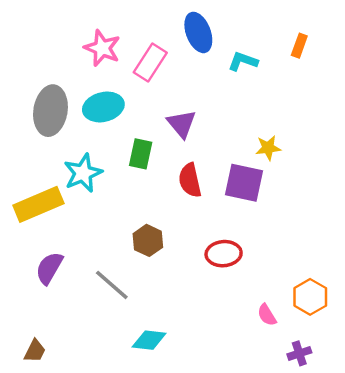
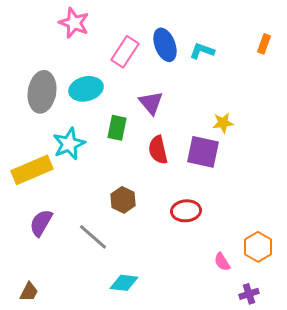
blue ellipse: (198, 32) -> (165, 45), moved
orange rectangle: (299, 46) -> (264, 44), moved
pink star: (102, 48) -> (74, 23), moved

